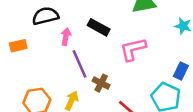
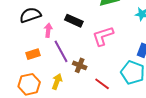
orange rectangle: (18, 46) -> (33, 54), moved

